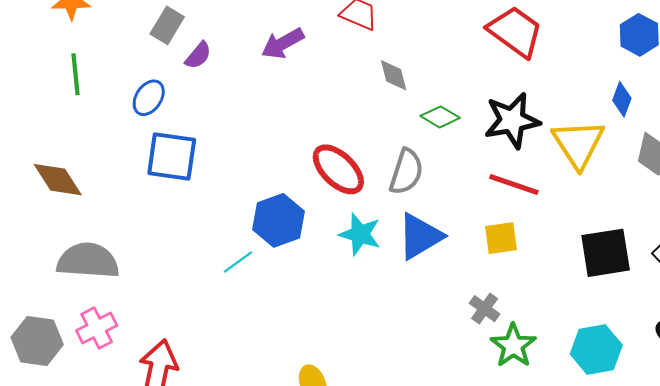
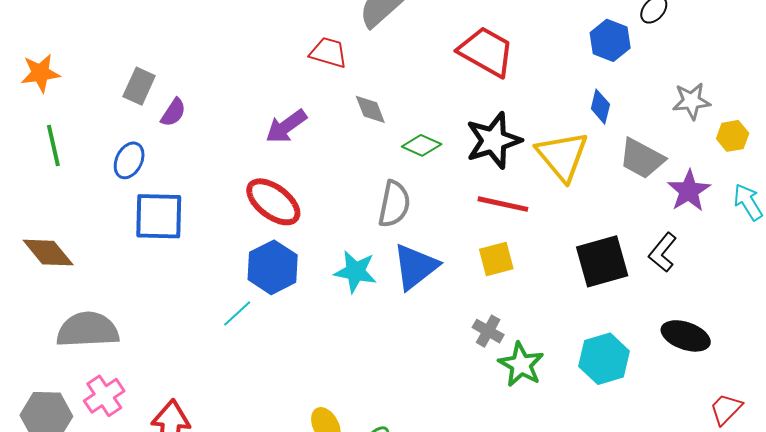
purple arrow: (283, 43) -> (286, 126), moved
red ellipse: (338, 169) -> (273, 202), moved

